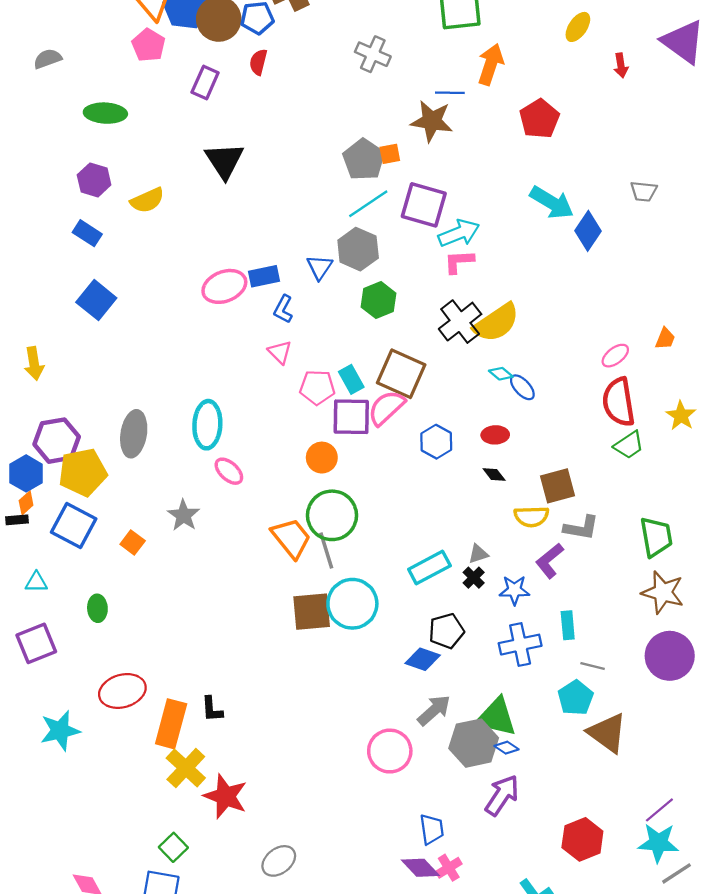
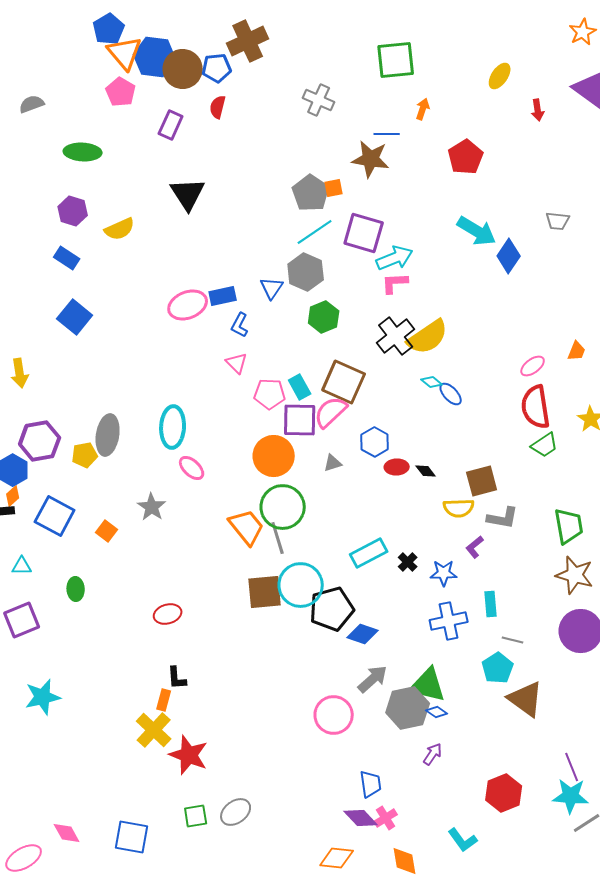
orange arrow: (491, 64) -> (423, 109), size x0.6
red ellipse: (495, 435) -> (397, 467), moved
orange circle: (322, 458) -> (274, 456), size x1.5
yellow pentagon: (83, 472) -> (85, 455), moved, size x0.6
gray triangle: (478, 554) -> (333, 463), moved
purple L-shape: (550, 561) -> (475, 547), size x0.7
black pentagon: (446, 631) -> (332, 609), moved, size x1.4
red ellipse: (122, 691) -> (168, 614), moved, size x0.7
orange rectangle: (171, 724) -> (164, 700), moved, size x0.5
purple arrow: (502, 795) -> (433, 754), size x0.6
purple line: (659, 810) -> (572, 767), turned -72
green square: (173, 847) -> (196, 816), moved, turned 35

